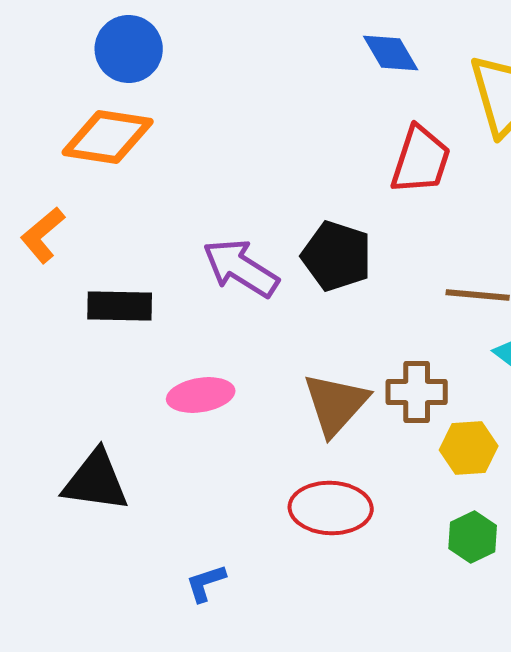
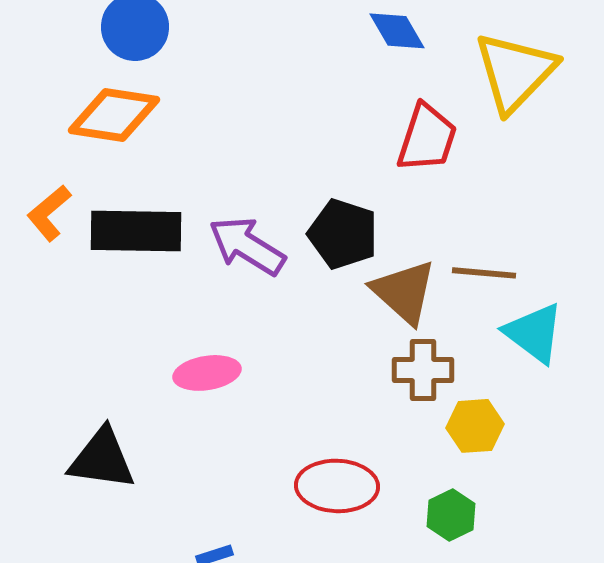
black rectangle: (120, 306) -> (136, 231), moved, size x1.4
brown triangle: (336, 404) -> (404, 292), moved, turned -30
green hexagon: (473, 537) -> (451, 515), moved

